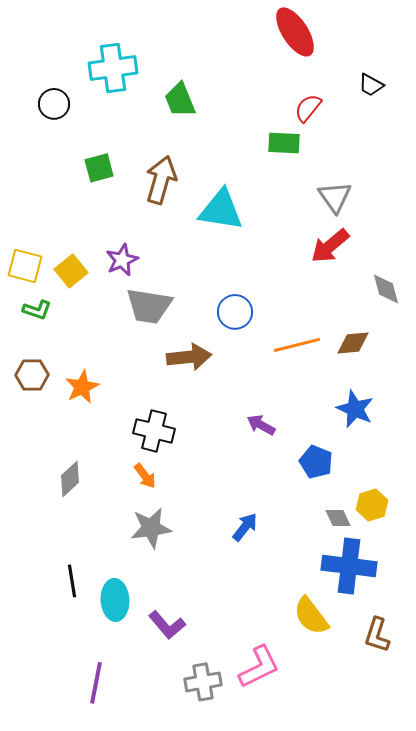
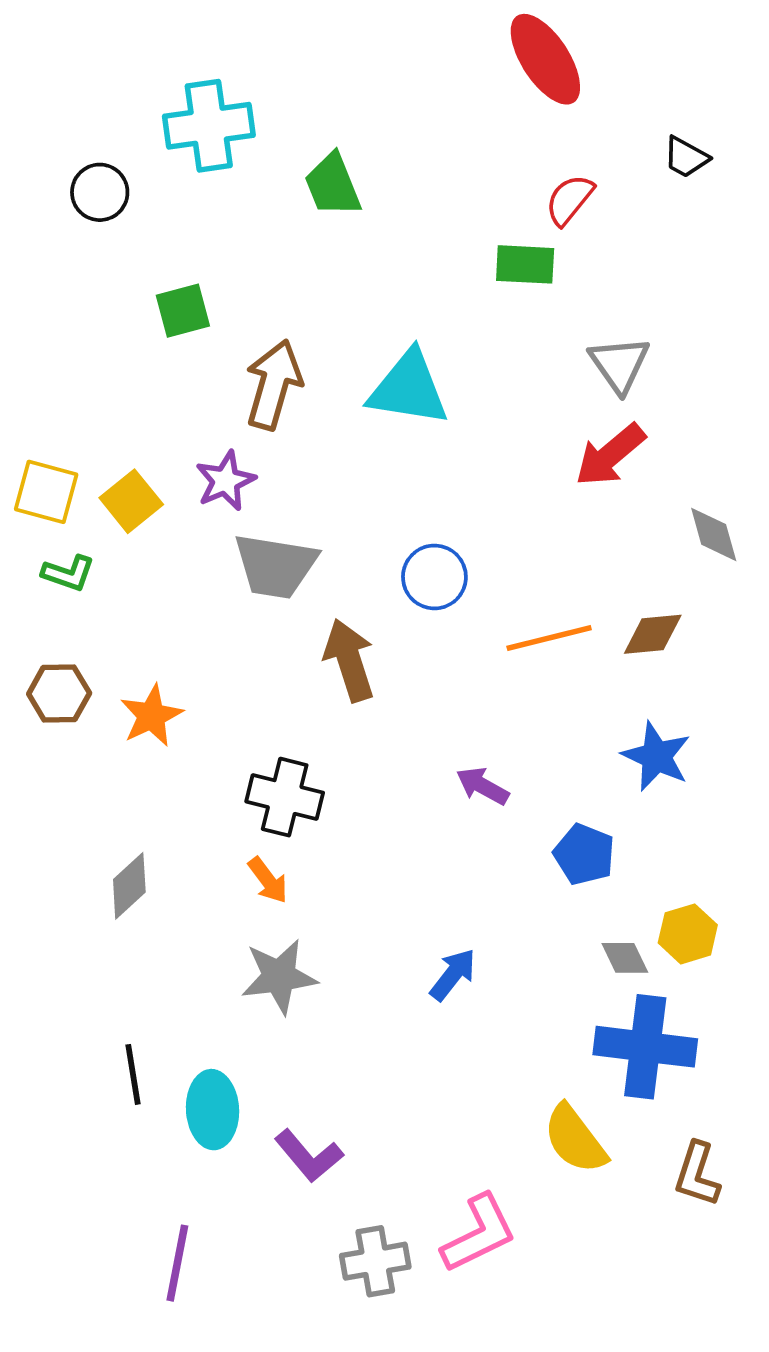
brown arrow: (161, 180) -> (274, 385), moved
brown arrow: (189, 357) -> (349, 660), turned -102

